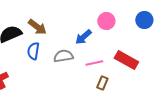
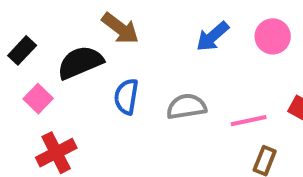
brown arrow: (37, 27) -> (120, 28), moved
blue arrow: (83, 37) -> (213, 36), moved

